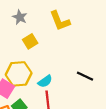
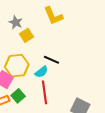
gray star: (20, 17) -> (16, 22), moved
black line: (85, 76) -> (51, 60), moved

